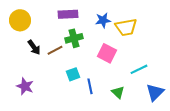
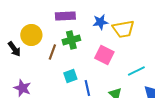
yellow circle: (20, 20) -> (31, 35), moved
black arrow: (34, 47) -> (14, 49), moved
brown line: (55, 50) -> (52, 52), turned -42

